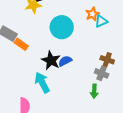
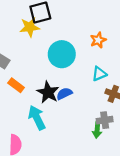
cyan triangle: (101, 21) -> (99, 74), moved
orange rectangle: (21, 44) -> (16, 85), moved
gray cross: (102, 73) -> (105, 120), moved, turned -32

